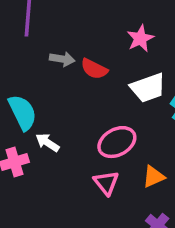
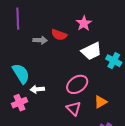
red semicircle: (94, 69) -> (59, 35), moved
white arrow: (47, 143) -> (37, 89), turned -32

